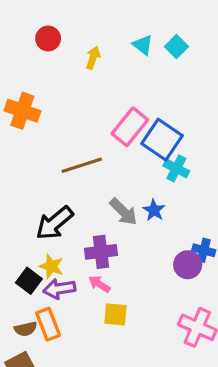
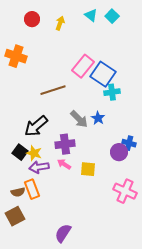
red circle: (48, 39) -> (32, 19), moved
cyan cross: (176, 168) -> (112, 92), turned -35
black square: (29, 281) -> (20, 152), moved
yellow square: (115, 314) -> (88, 169), moved

